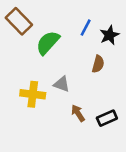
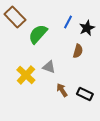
yellow cross: (33, 94) -> (26, 75), turned 36
black rectangle: (107, 118) -> (85, 94), turned 49

